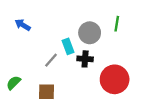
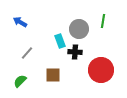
gray line: (51, 60) -> (27, 53), moved
green semicircle: (14, 83) -> (20, 81), moved
brown square: (46, 92) -> (53, 75), moved

